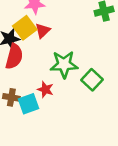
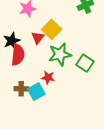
yellow square: (25, 28) -> (52, 29), moved
red triangle: (43, 31) -> (38, 38), moved

